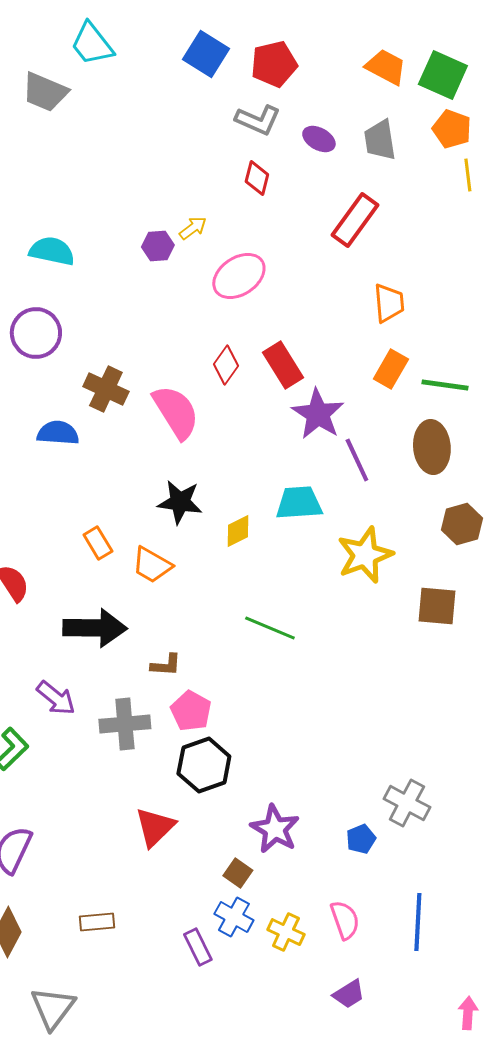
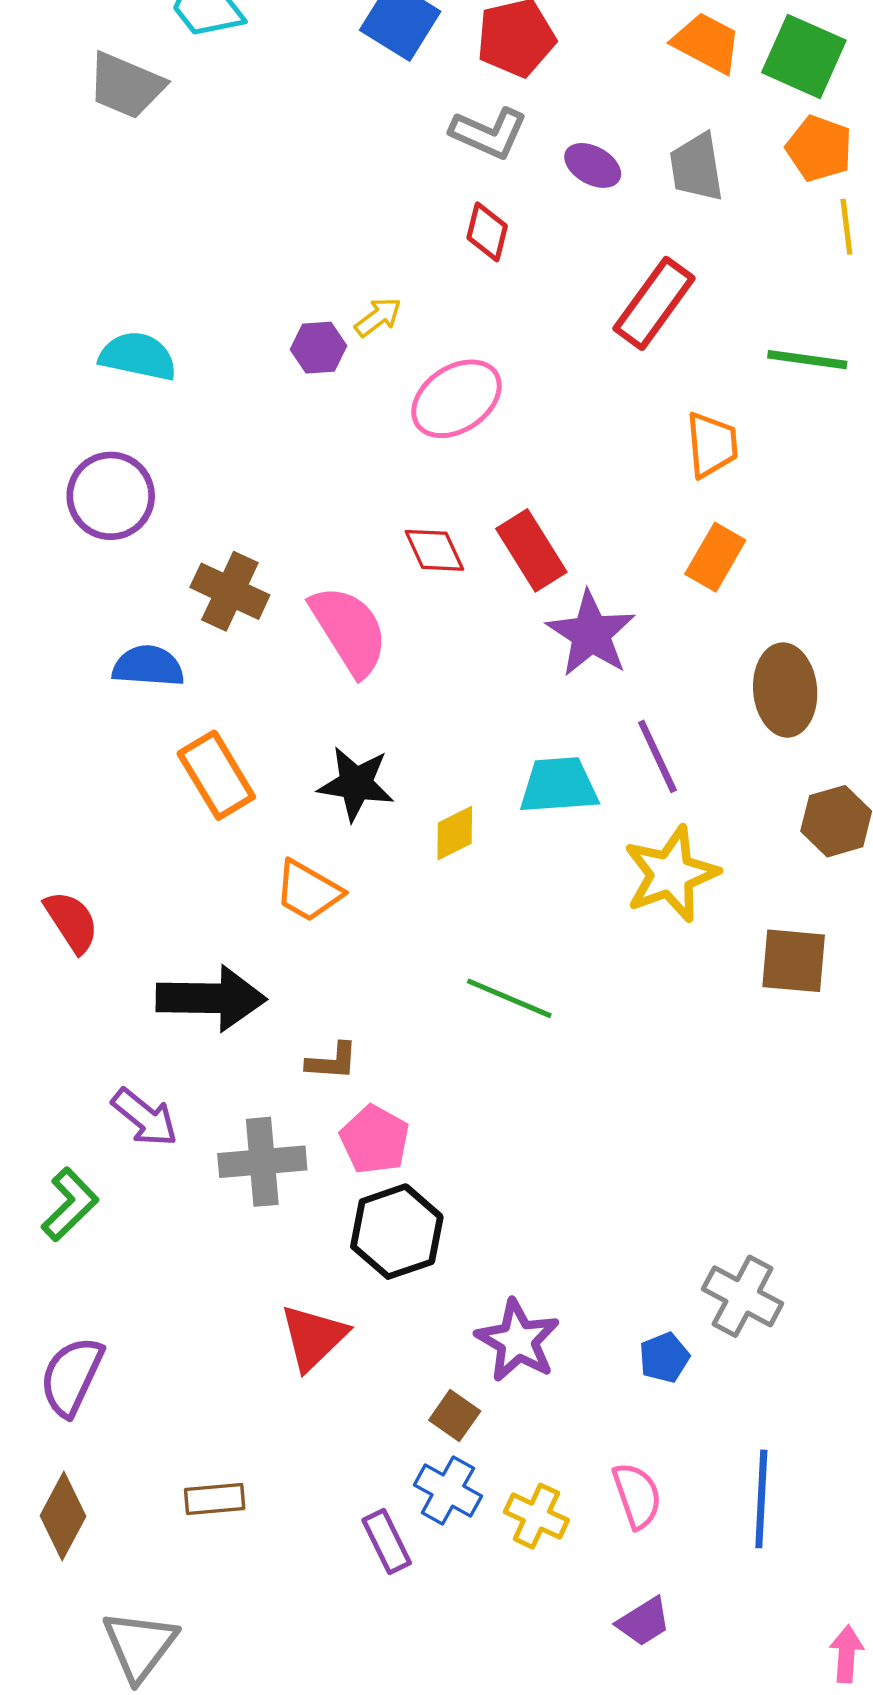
red diamond: (226, 365) -> (434, 550), turned -60
green line: (445, 385) -> (807, 360), moved
purple line: (357, 460) -> (657, 756), moved
orange rectangle: (98, 543) -> (216, 775), moved, size x1.5

